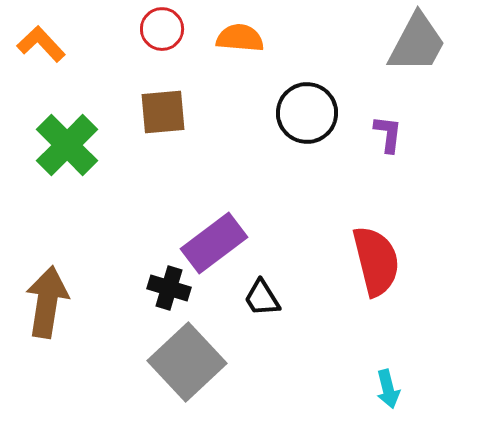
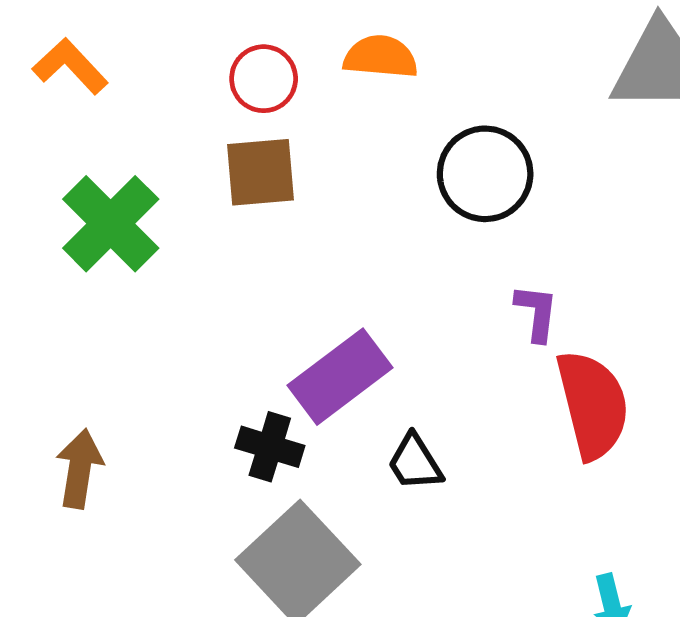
red circle: (162, 29) -> (264, 79), moved
purple L-shape: (388, 134) -> (537, 313), moved
brown arrow: (47, 302) -> (80, 469), size x0.7

